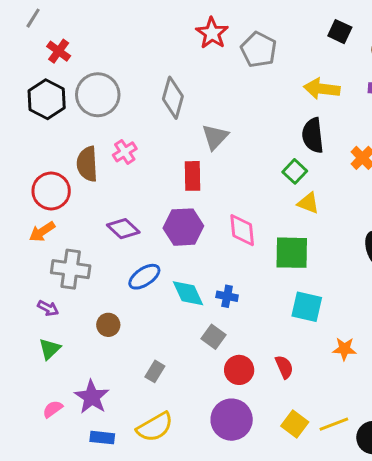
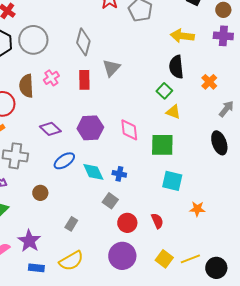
red rectangle: (192, 176) -> (84, 80), moved

